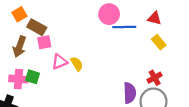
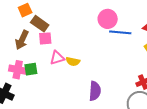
yellow semicircle: (77, 64) -> (73, 61), turned 128
green square: (32, 77) -> (31, 69), turned -32
purple semicircle: (130, 93) -> (95, 91), moved

